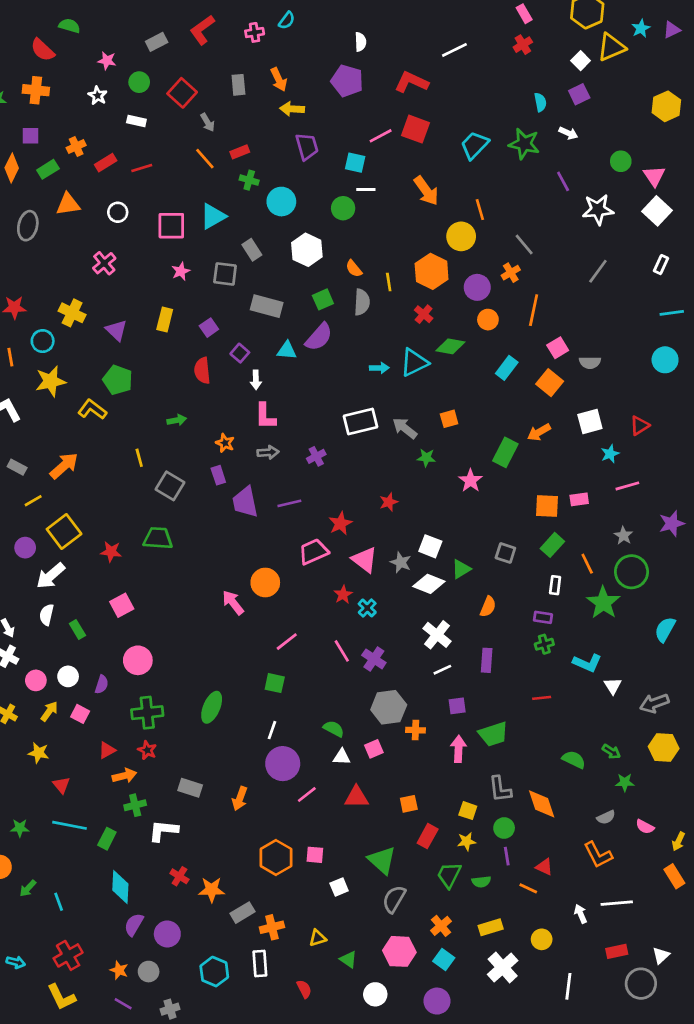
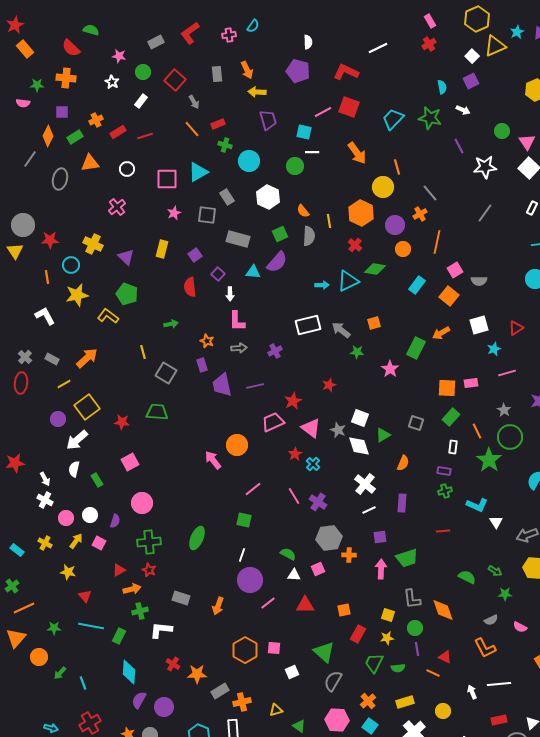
white rectangle: (136, 121) -> (141, 101), turned -64
white diamond: (429, 584) -> (359, 446), turned 50

